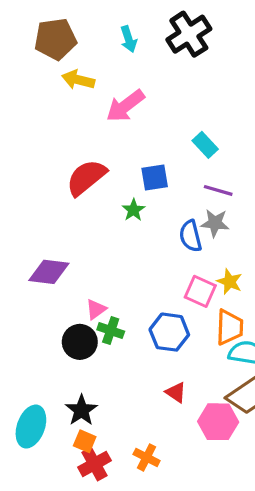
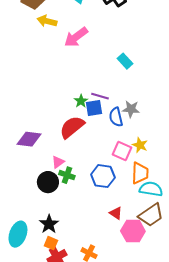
red semicircle: (86, 177) -> (72, 127), moved
blue square: (155, 177) -> (94, 108), moved
purple line: (218, 190) -> (100, 96), moved
red triangle: (176, 392) -> (116, 213), moved

